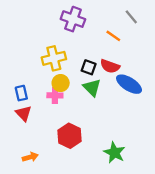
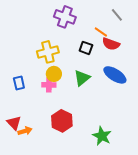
red semicircle: (110, 66) -> (111, 44), moved
black square: (89, 67) -> (86, 48), moved
green triangle: (92, 88) -> (82, 78), turned 36
red triangle: (24, 113) -> (14, 123), moved
orange arrow: (30, 157) -> (25, 131), moved

